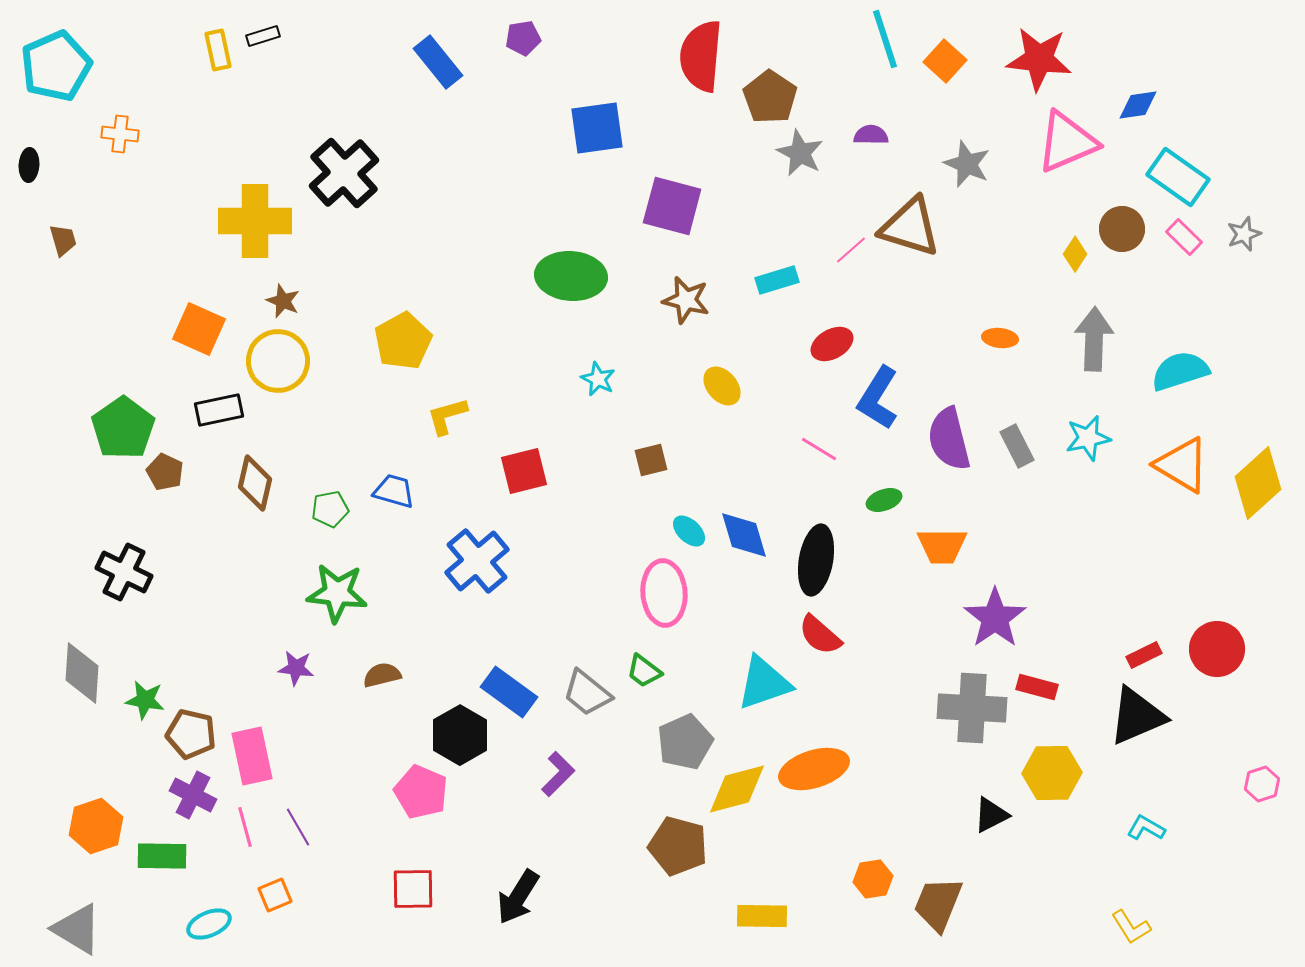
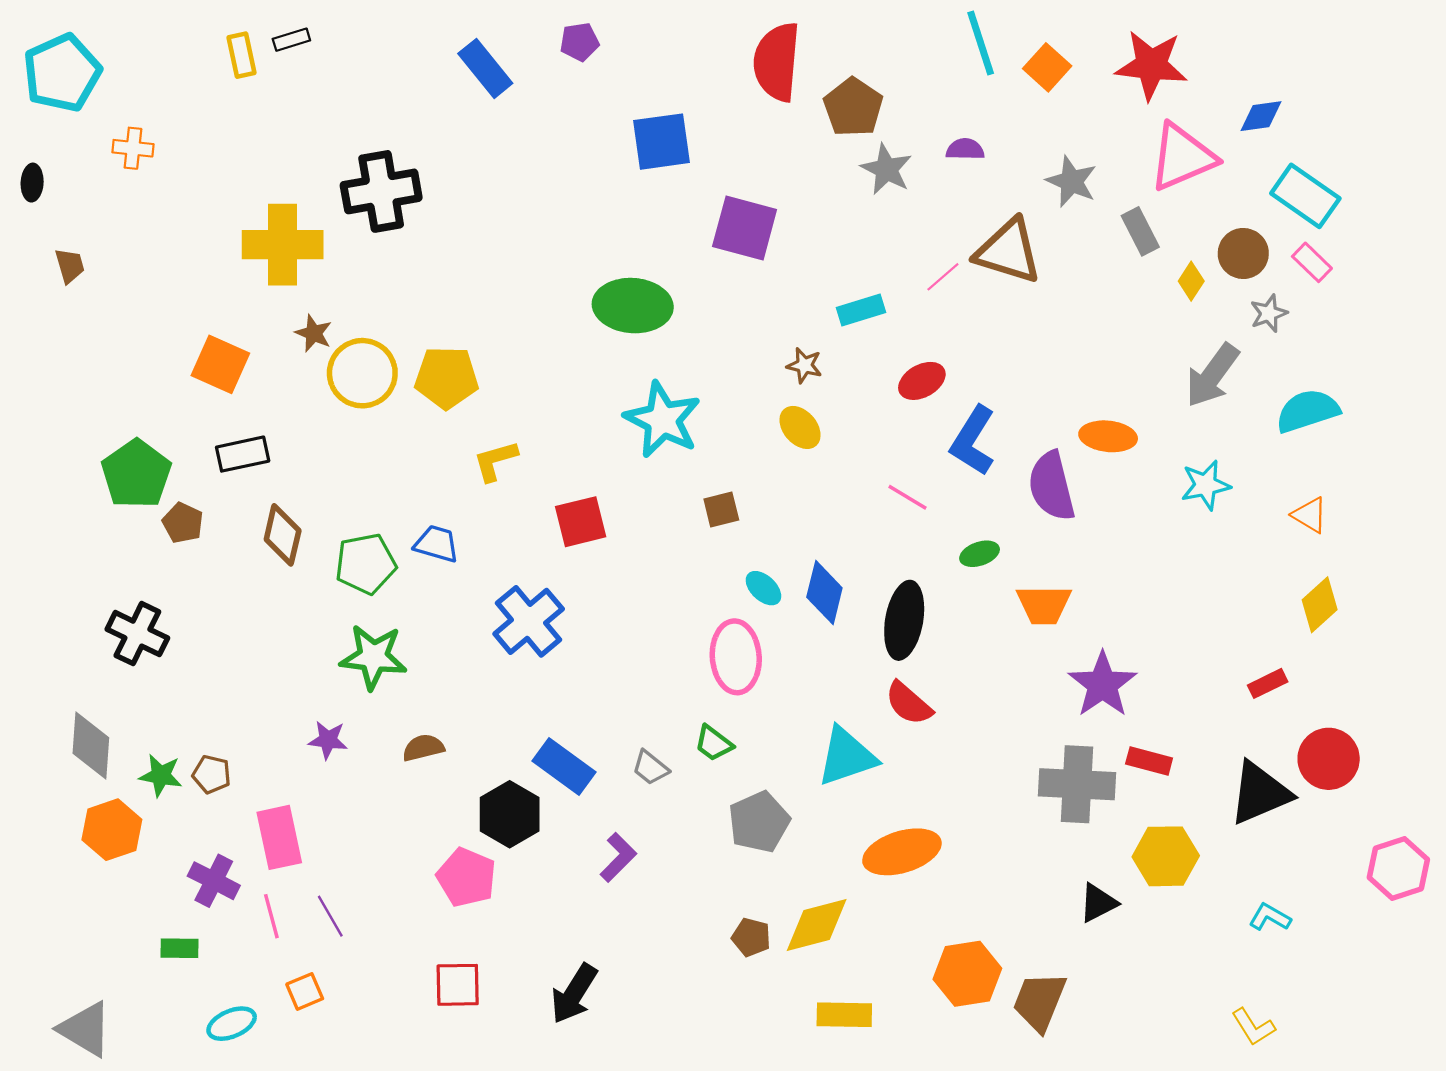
black cross: (344, 173) -> (381, 191), turned 32
gray star: (1244, 234) -> (1269, 313), moved
brown star: (686, 300) -> (804, 365), moved, size x0.7
orange ellipse: (1000, 338) -> (1108, 436), moved, size x1.4
gray arrow: (1094, 339) -> (1212, 375), turned -146
yellow pentagon: (403, 341) -> (447, 378), turned 30
yellow circle: (278, 361) -> (362, 373), moved
cyan star: (598, 379) -> (663, 420), size x2.0
gray rectangle: (1017, 446) -> (1140, 231), moved
orange triangle: (1182, 465) -> (1310, 515), size x0.6
yellow diamond: (1258, 483) -> (1320, 605), moved, size x0.7
green pentagon: (330, 509) -> (366, 564), size x1.5
blue diamond: (744, 535) -> (824, 593), turned 30
red circle: (1217, 649) -> (1329, 759), moved
red rectangle: (1144, 655) -> (1268, 683), moved
gray trapezoid: (587, 693) -> (650, 768), size x0.7
brown pentagon: (191, 734) -> (212, 774), moved, size x0.7
pink hexagon: (1262, 784) -> (1398, 868), size x1.6
yellow diamond: (737, 789) -> (817, 925), moved
orange hexagon: (96, 826) -> (112, 830), moved
brown pentagon: (678, 846) -> (751, 937), size x0.6
green rectangle: (162, 856) -> (179, 948), size x0.7
orange hexagon: (873, 879) -> (967, 974), size x1.5

